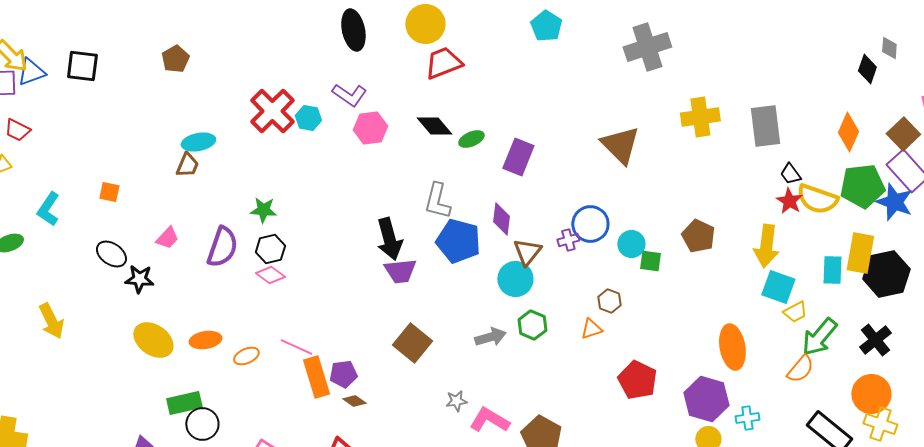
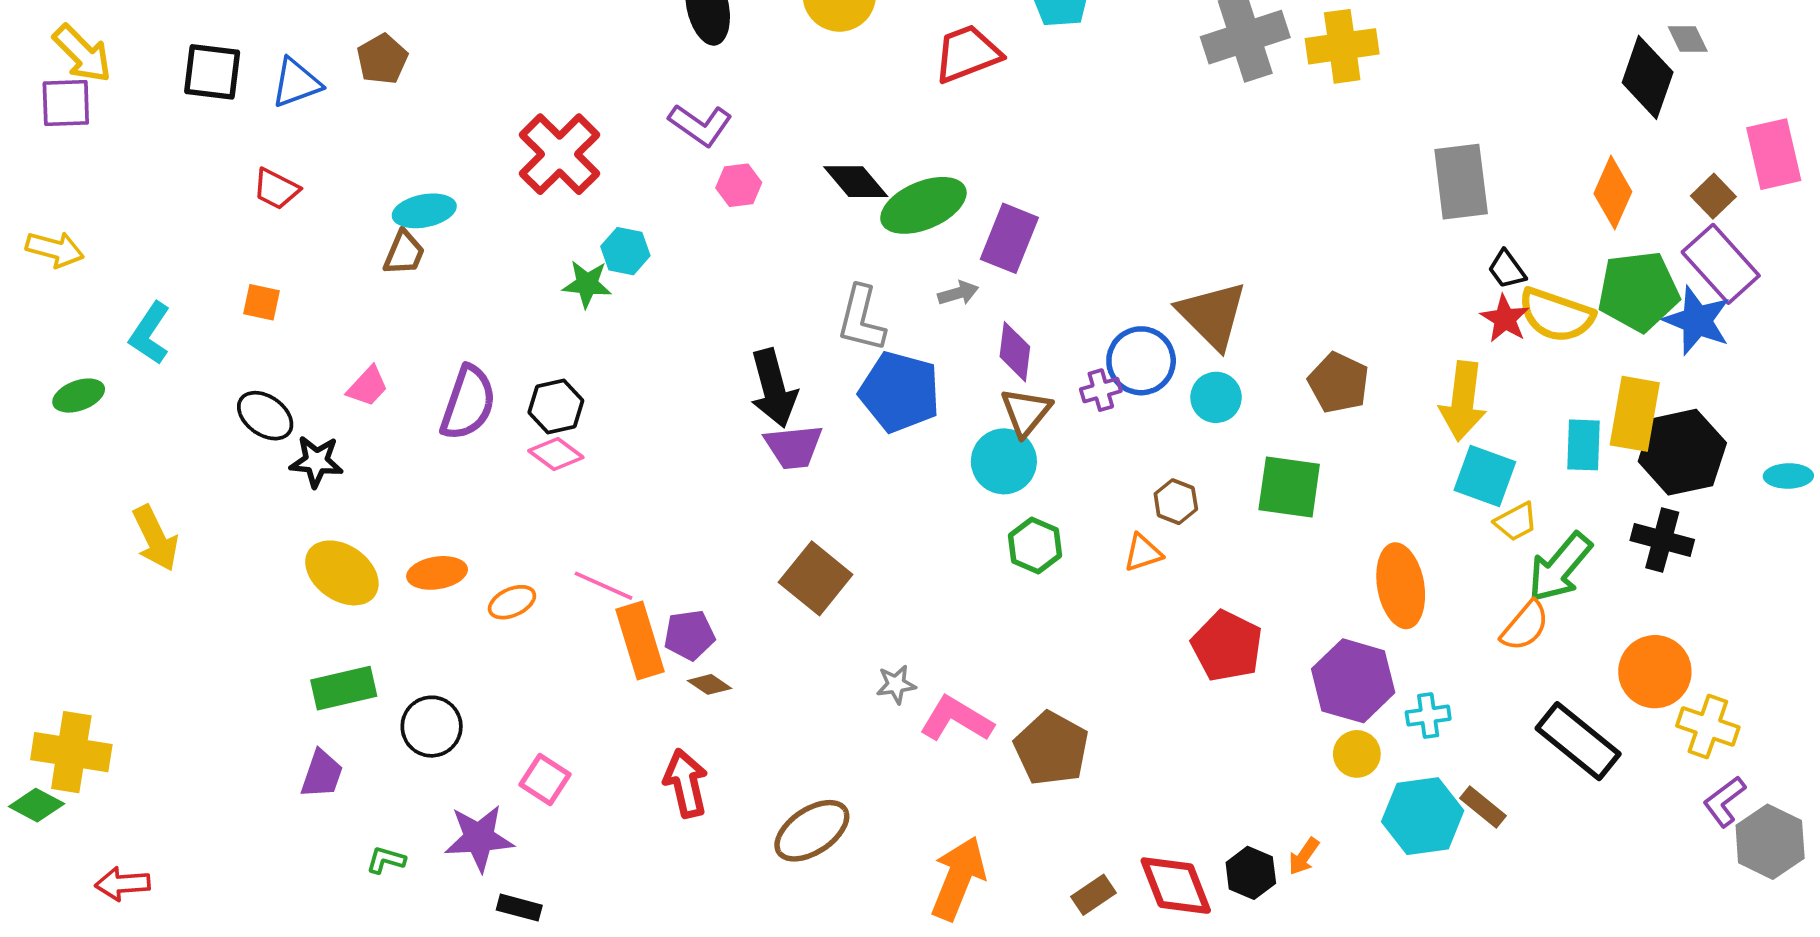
gray diamond: (889, 48) -> (1688, 39), turned -30
red trapezoid: (443, 63) -> (967, 54), moved
black diamond: (867, 69) -> (1648, 77), size x1.5
blue triangle: (31, 72) -> (296, 83), moved
yellow cross: (700, 117) -> (1342, 46), moved
cyan hexagon: (308, 118) -> (625, 251), moved
pink hexagon: (370, 128) -> (739, 185), size x0.7
red trapezoid: (17, 130) -> (276, 189), moved
brown square: (903, 134) -> (1713, 196), size x0.7
green ellipse: (471, 139) -> (923, 205), size x1.8
brown triangle: (620, 145) -> (1212, 315), moved
green star: (263, 210) -> (587, 284), moved
purple diamond: (501, 219) -> (1015, 352), moved
green square: (650, 261) -> (1289, 487), moved, size x1.6
gray arrow: (490, 337) -> (958, 293), moved, size x0.7
black cross: (875, 340) -> (1662, 540), moved, turned -36
green rectangle: (184, 403) -> (344, 688), moved
yellow cross: (880, 424) -> (1708, 727), moved

